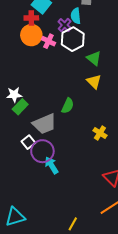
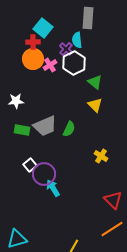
pink cross: (48, 41) -> (50, 65), turned 32
white star: (14, 95) -> (16, 101), moved
green rectangle: (20, 107) -> (22, 130), turned 56
gray trapezoid: (44, 124) -> (45, 126), moved

